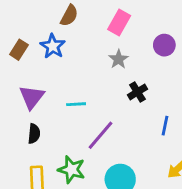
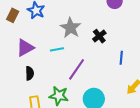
gray star: (119, 59) -> (70, 28), moved, size x1.5
purple triangle: (32, 97) -> (25, 48), turned 30

